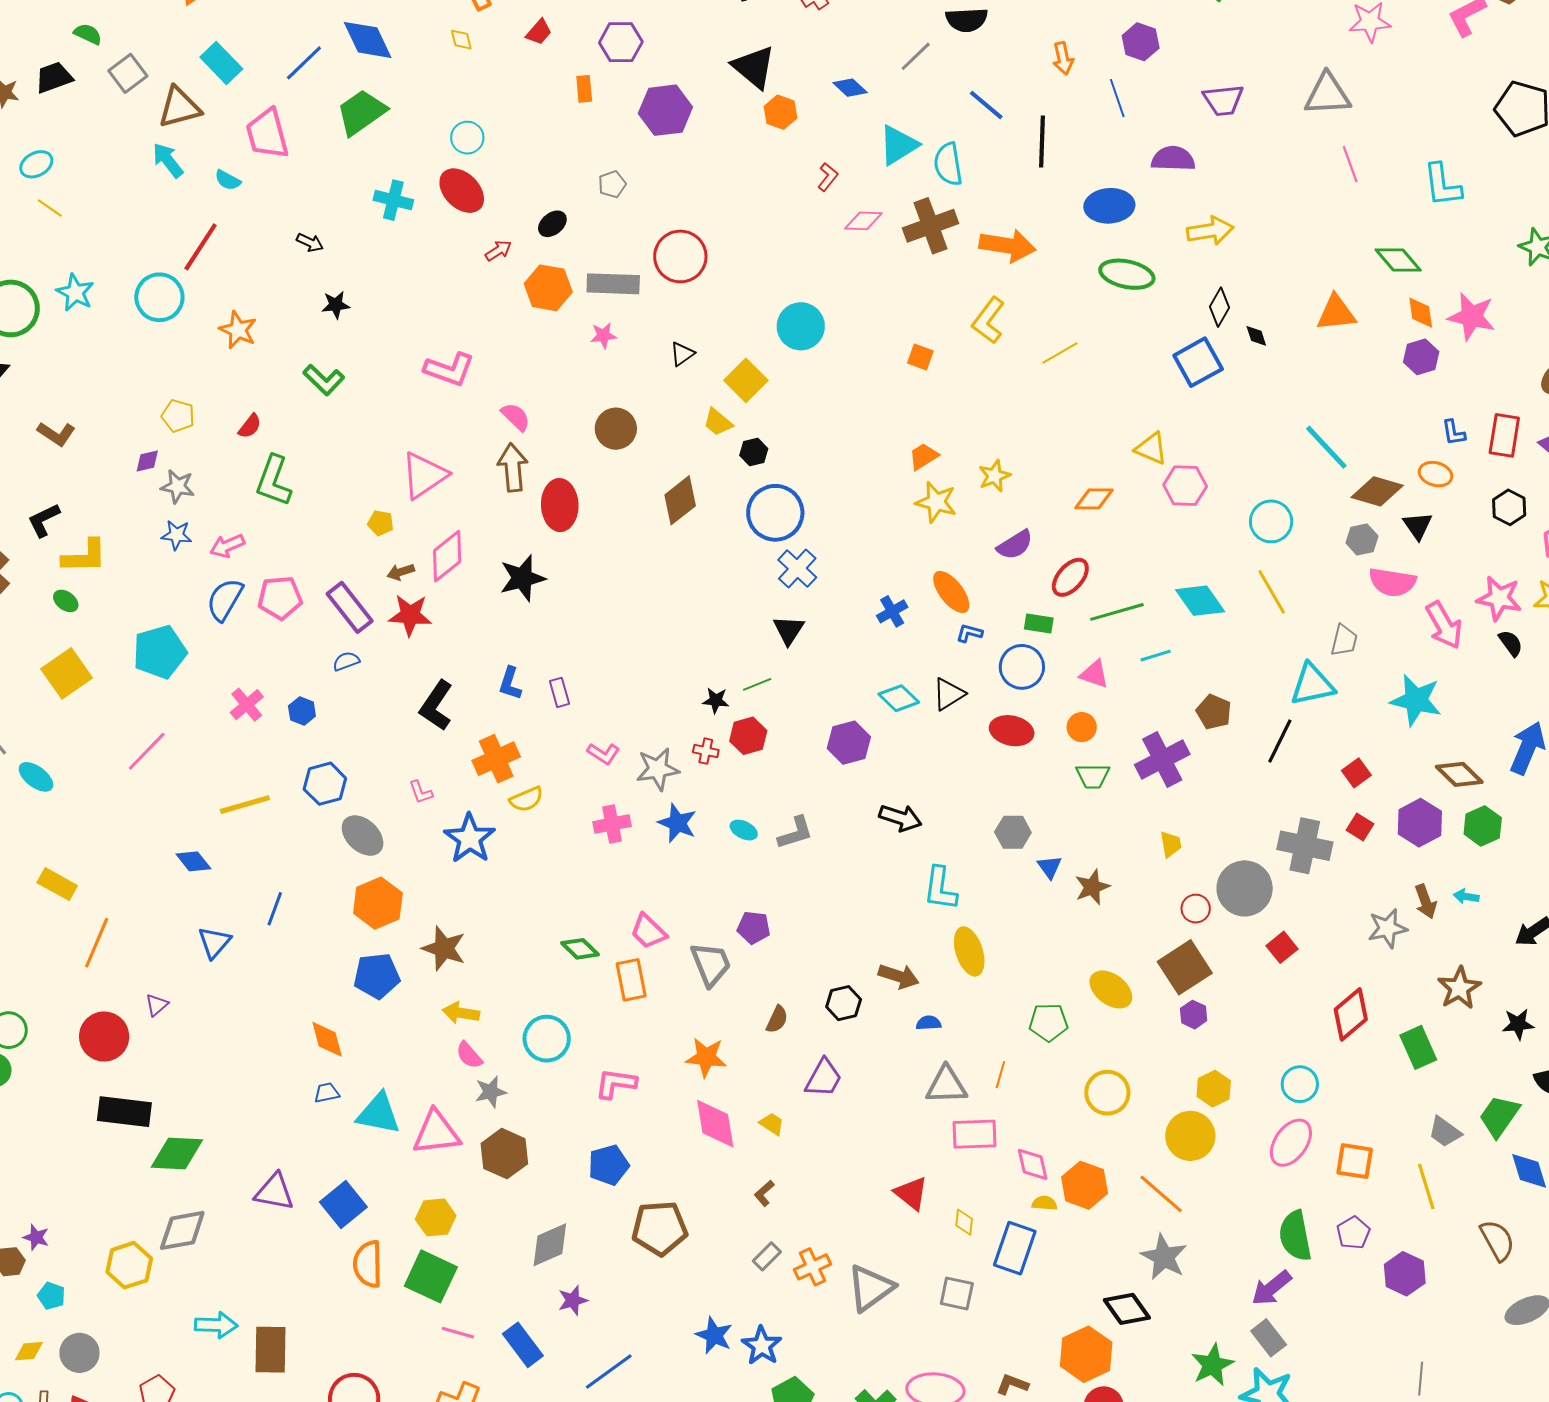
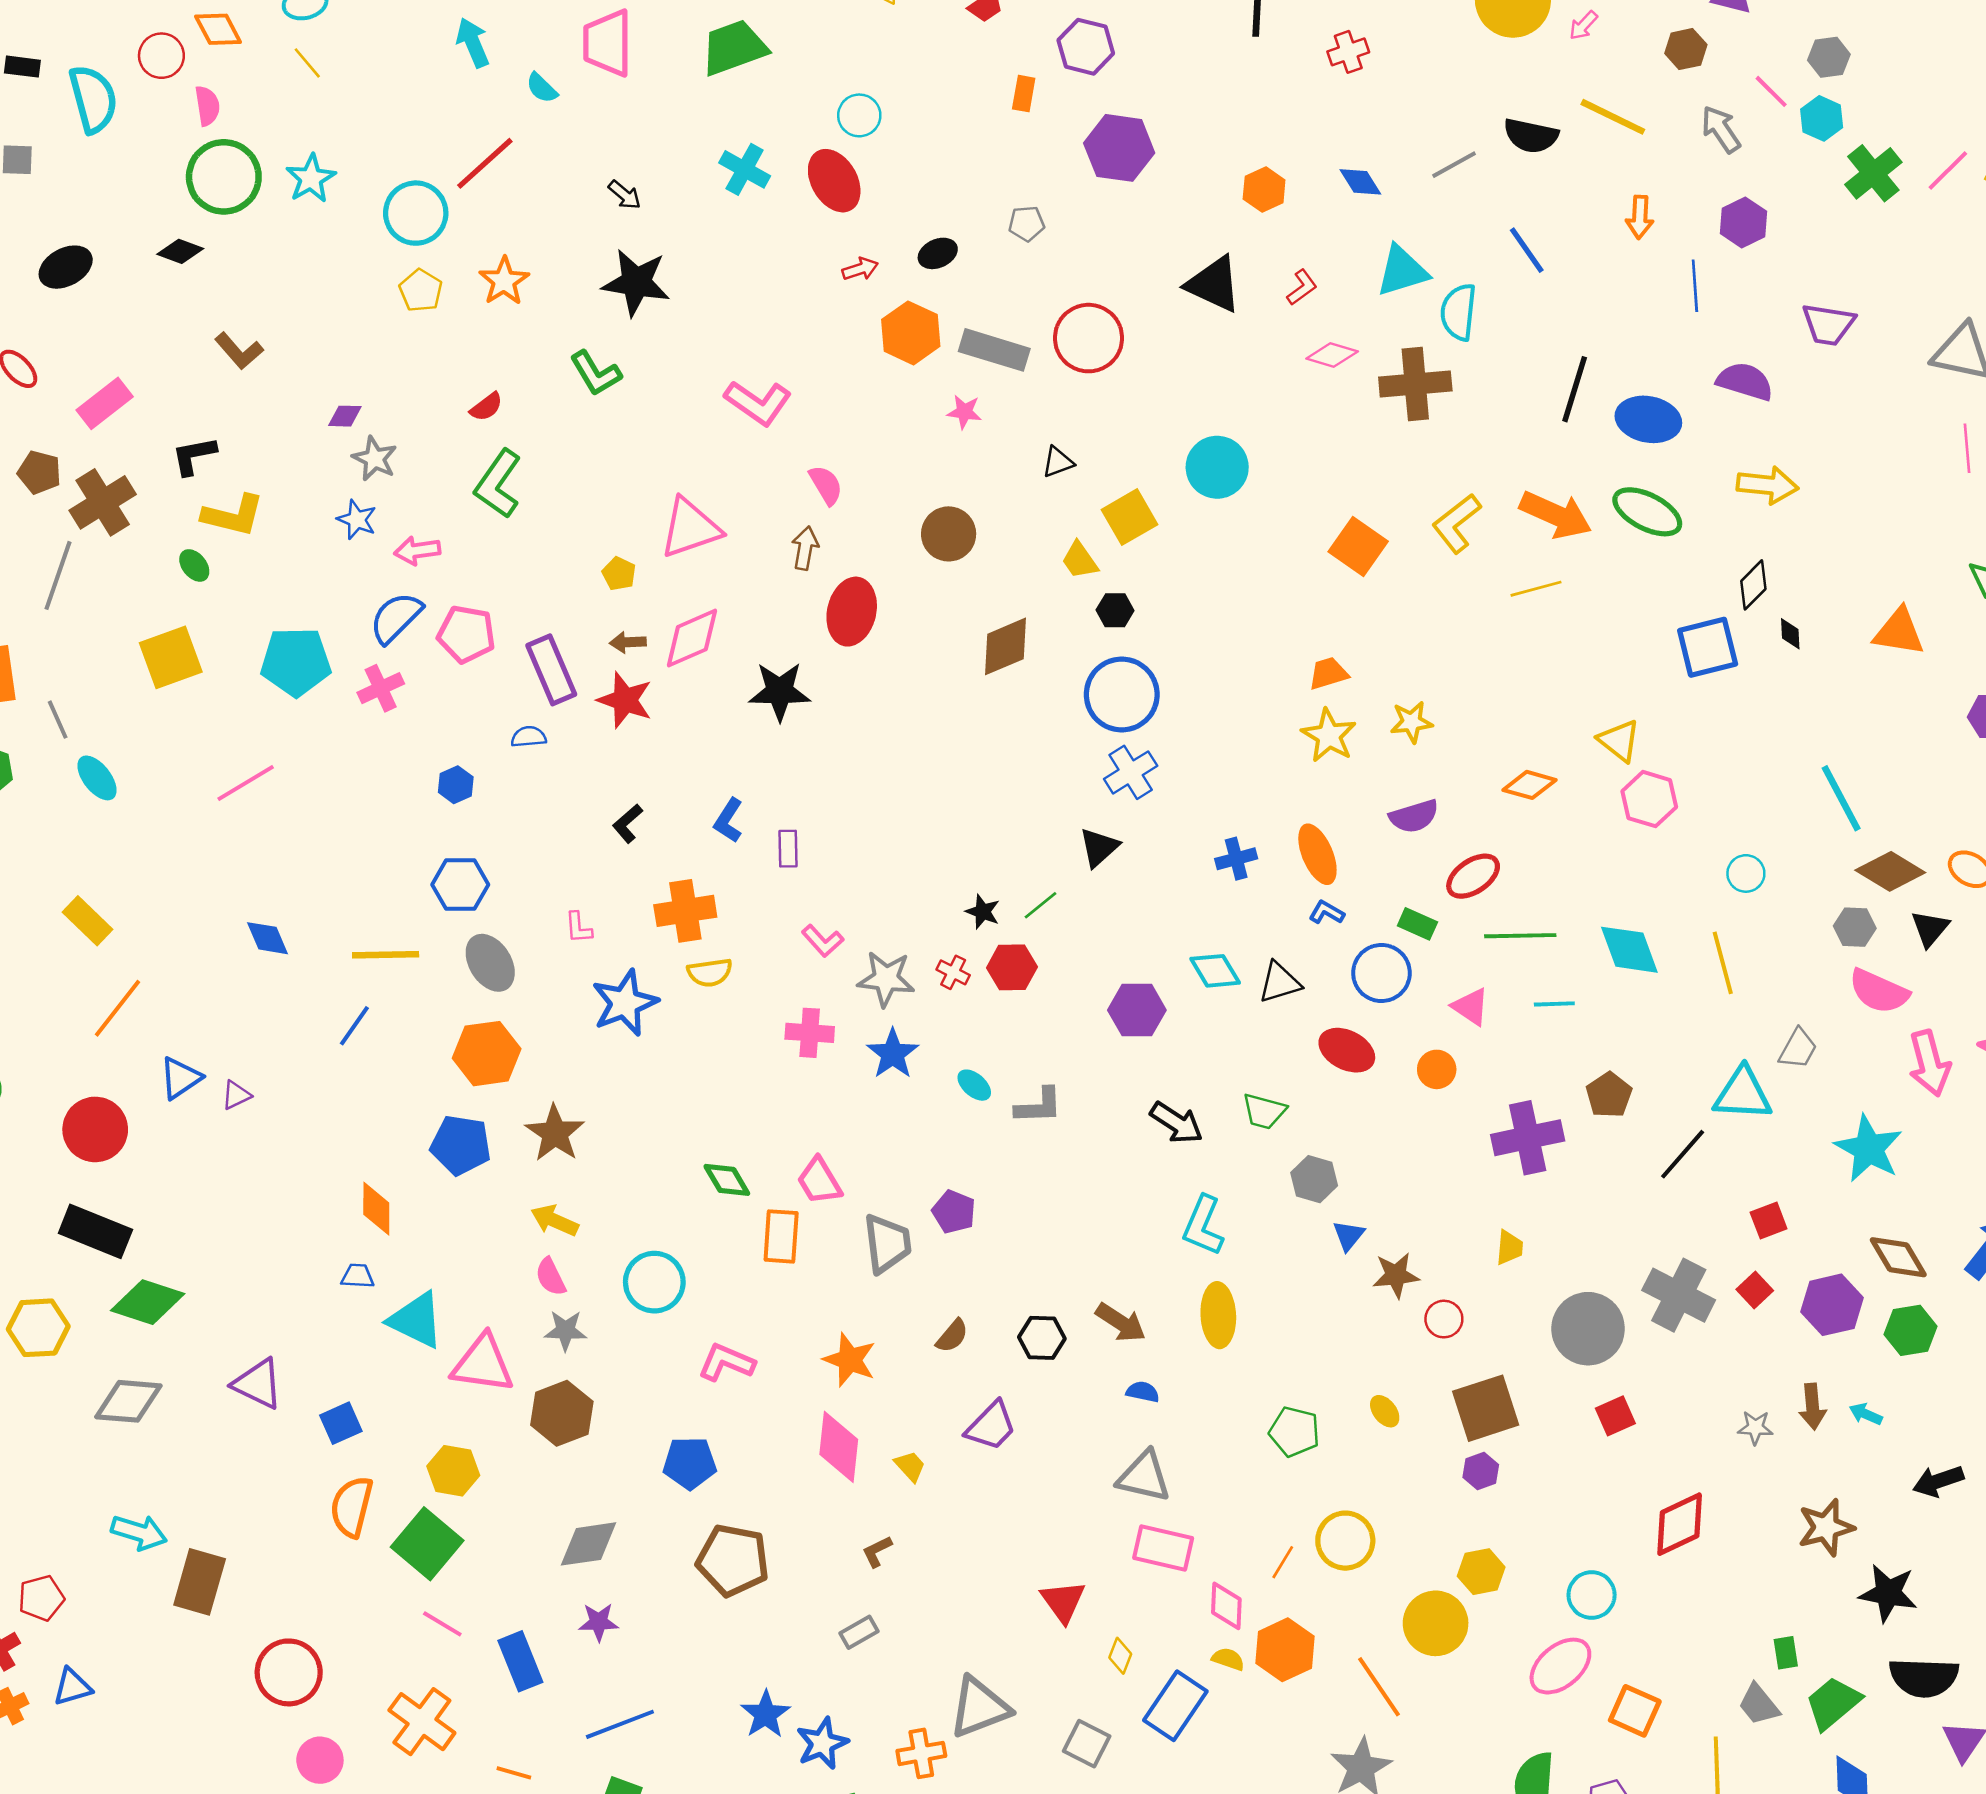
black triangle: (754, 67) -> (1214, 284), moved, turned -30
black line: (1042, 142) -> (1575, 389), moved
orange arrow: (1007, 246) -> (1556, 515), moved
black star: (336, 305) -> (636, 282), size x1.8
orange square: (920, 357) -> (1358, 547), size x1.6
yellow pentagon: (178, 416) -> (421, 290), moved
brown arrow: (513, 467) -> (805, 548), size x0.7
cyan circle: (1271, 521) -> (1746, 873), size x0.7
green line: (757, 684) -> (1041, 905), turned -32
pink cross: (247, 705) -> (381, 688), moved
black L-shape: (436, 706) -> (628, 823), size x0.6
green trapezoid: (1093, 776) -> (1264, 1111), moved
yellow line: (245, 805) -> (386, 955), moved
red circle: (1196, 909) -> (1444, 1319), moved
gray star: (1387, 928) -> (1755, 1428), size x0.7
blue triangle: (214, 942) -> (180, 1078), moved
yellow ellipse: (1111, 989) -> (1385, 1411), size x0.6
purple triangle: (157, 1005) -> (236, 1095), moved
black star: (1518, 1024) -> (1888, 1593), size x1.4
green rectangle: (1418, 1047) -> (1786, 1653), moved, size x0.6
orange line: (1000, 1075) -> (1283, 1562), moved
blue square: (343, 1205) -> (341, 1423), size x0.7
yellow hexagon: (129, 1265) -> (38, 1328), moved
orange cross: (812, 1267) -> (921, 1753), moved

